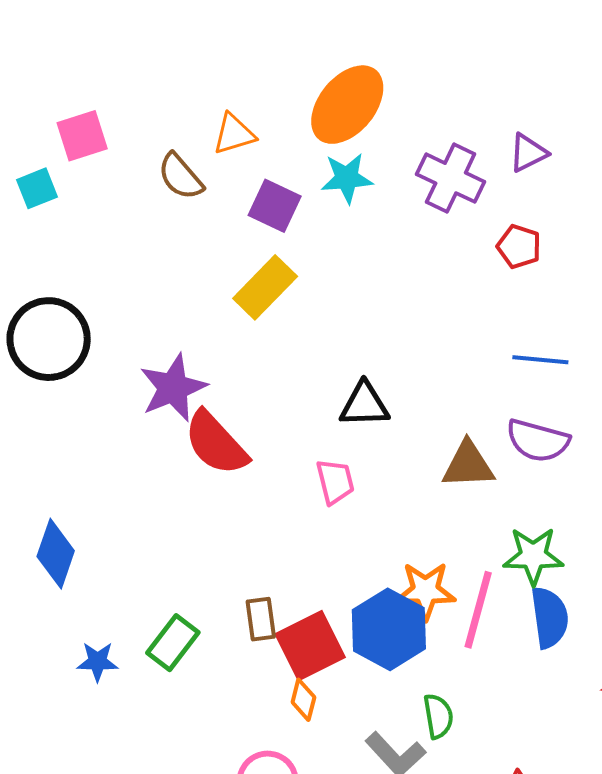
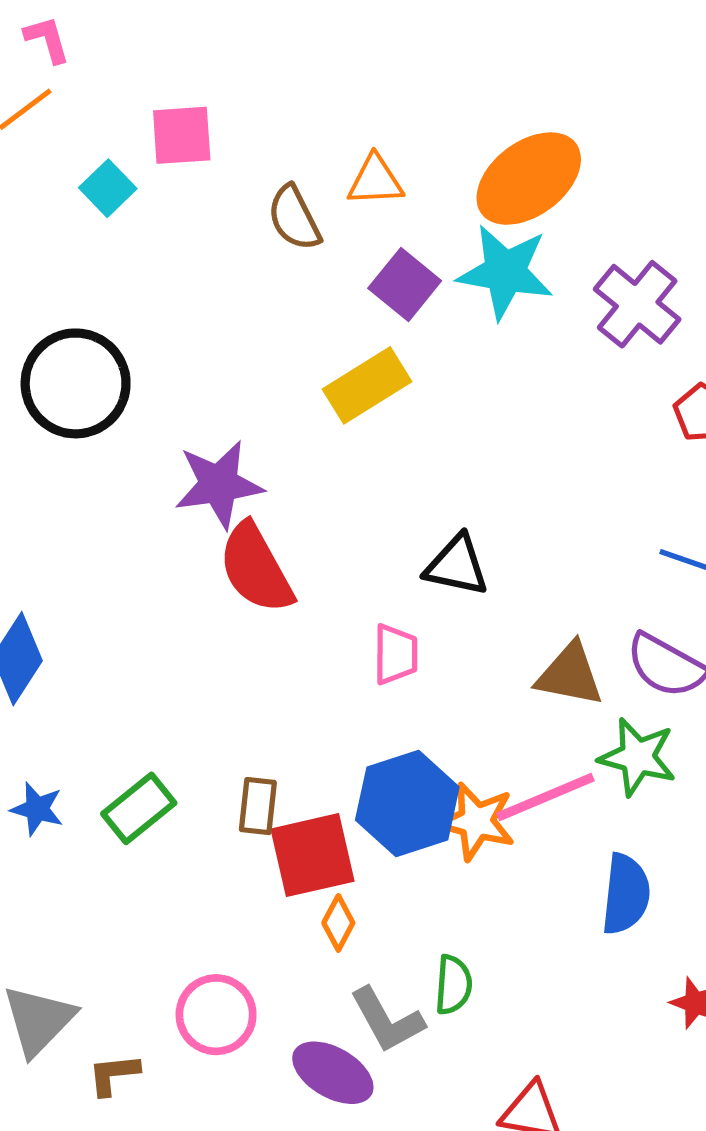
cyan star: (347, 178) -> (505, 272), size x1.4
cyan square: (37, 188) -> (108, 188), turned -36
green star: (533, 556) -> (637, 757), moved
pink line: (478, 610) -> (545, 797), moved, turned 38
blue hexagon: (389, 629) -> (407, 804), moved
orange diamond: (303, 700) -> (338, 923), moved

